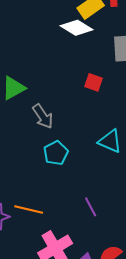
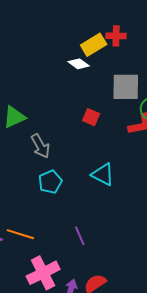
white diamond: (77, 28) -> (79, 64), size x0.7

